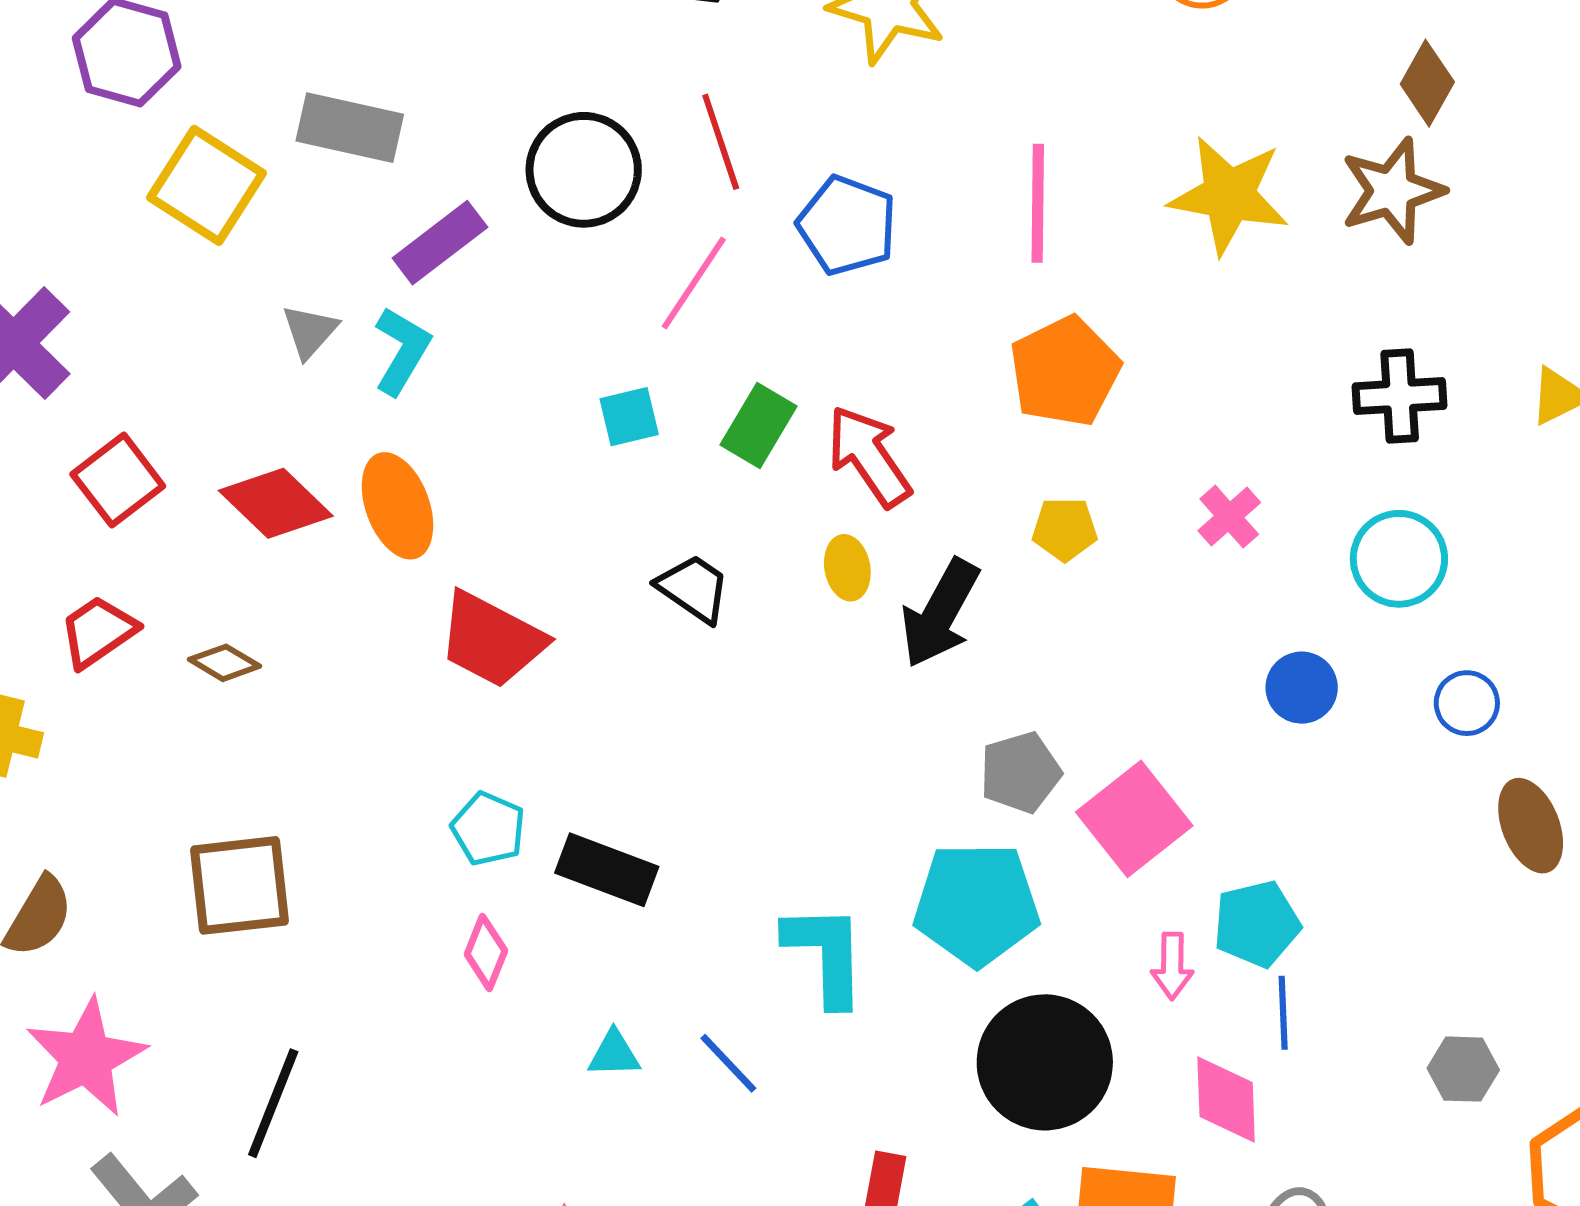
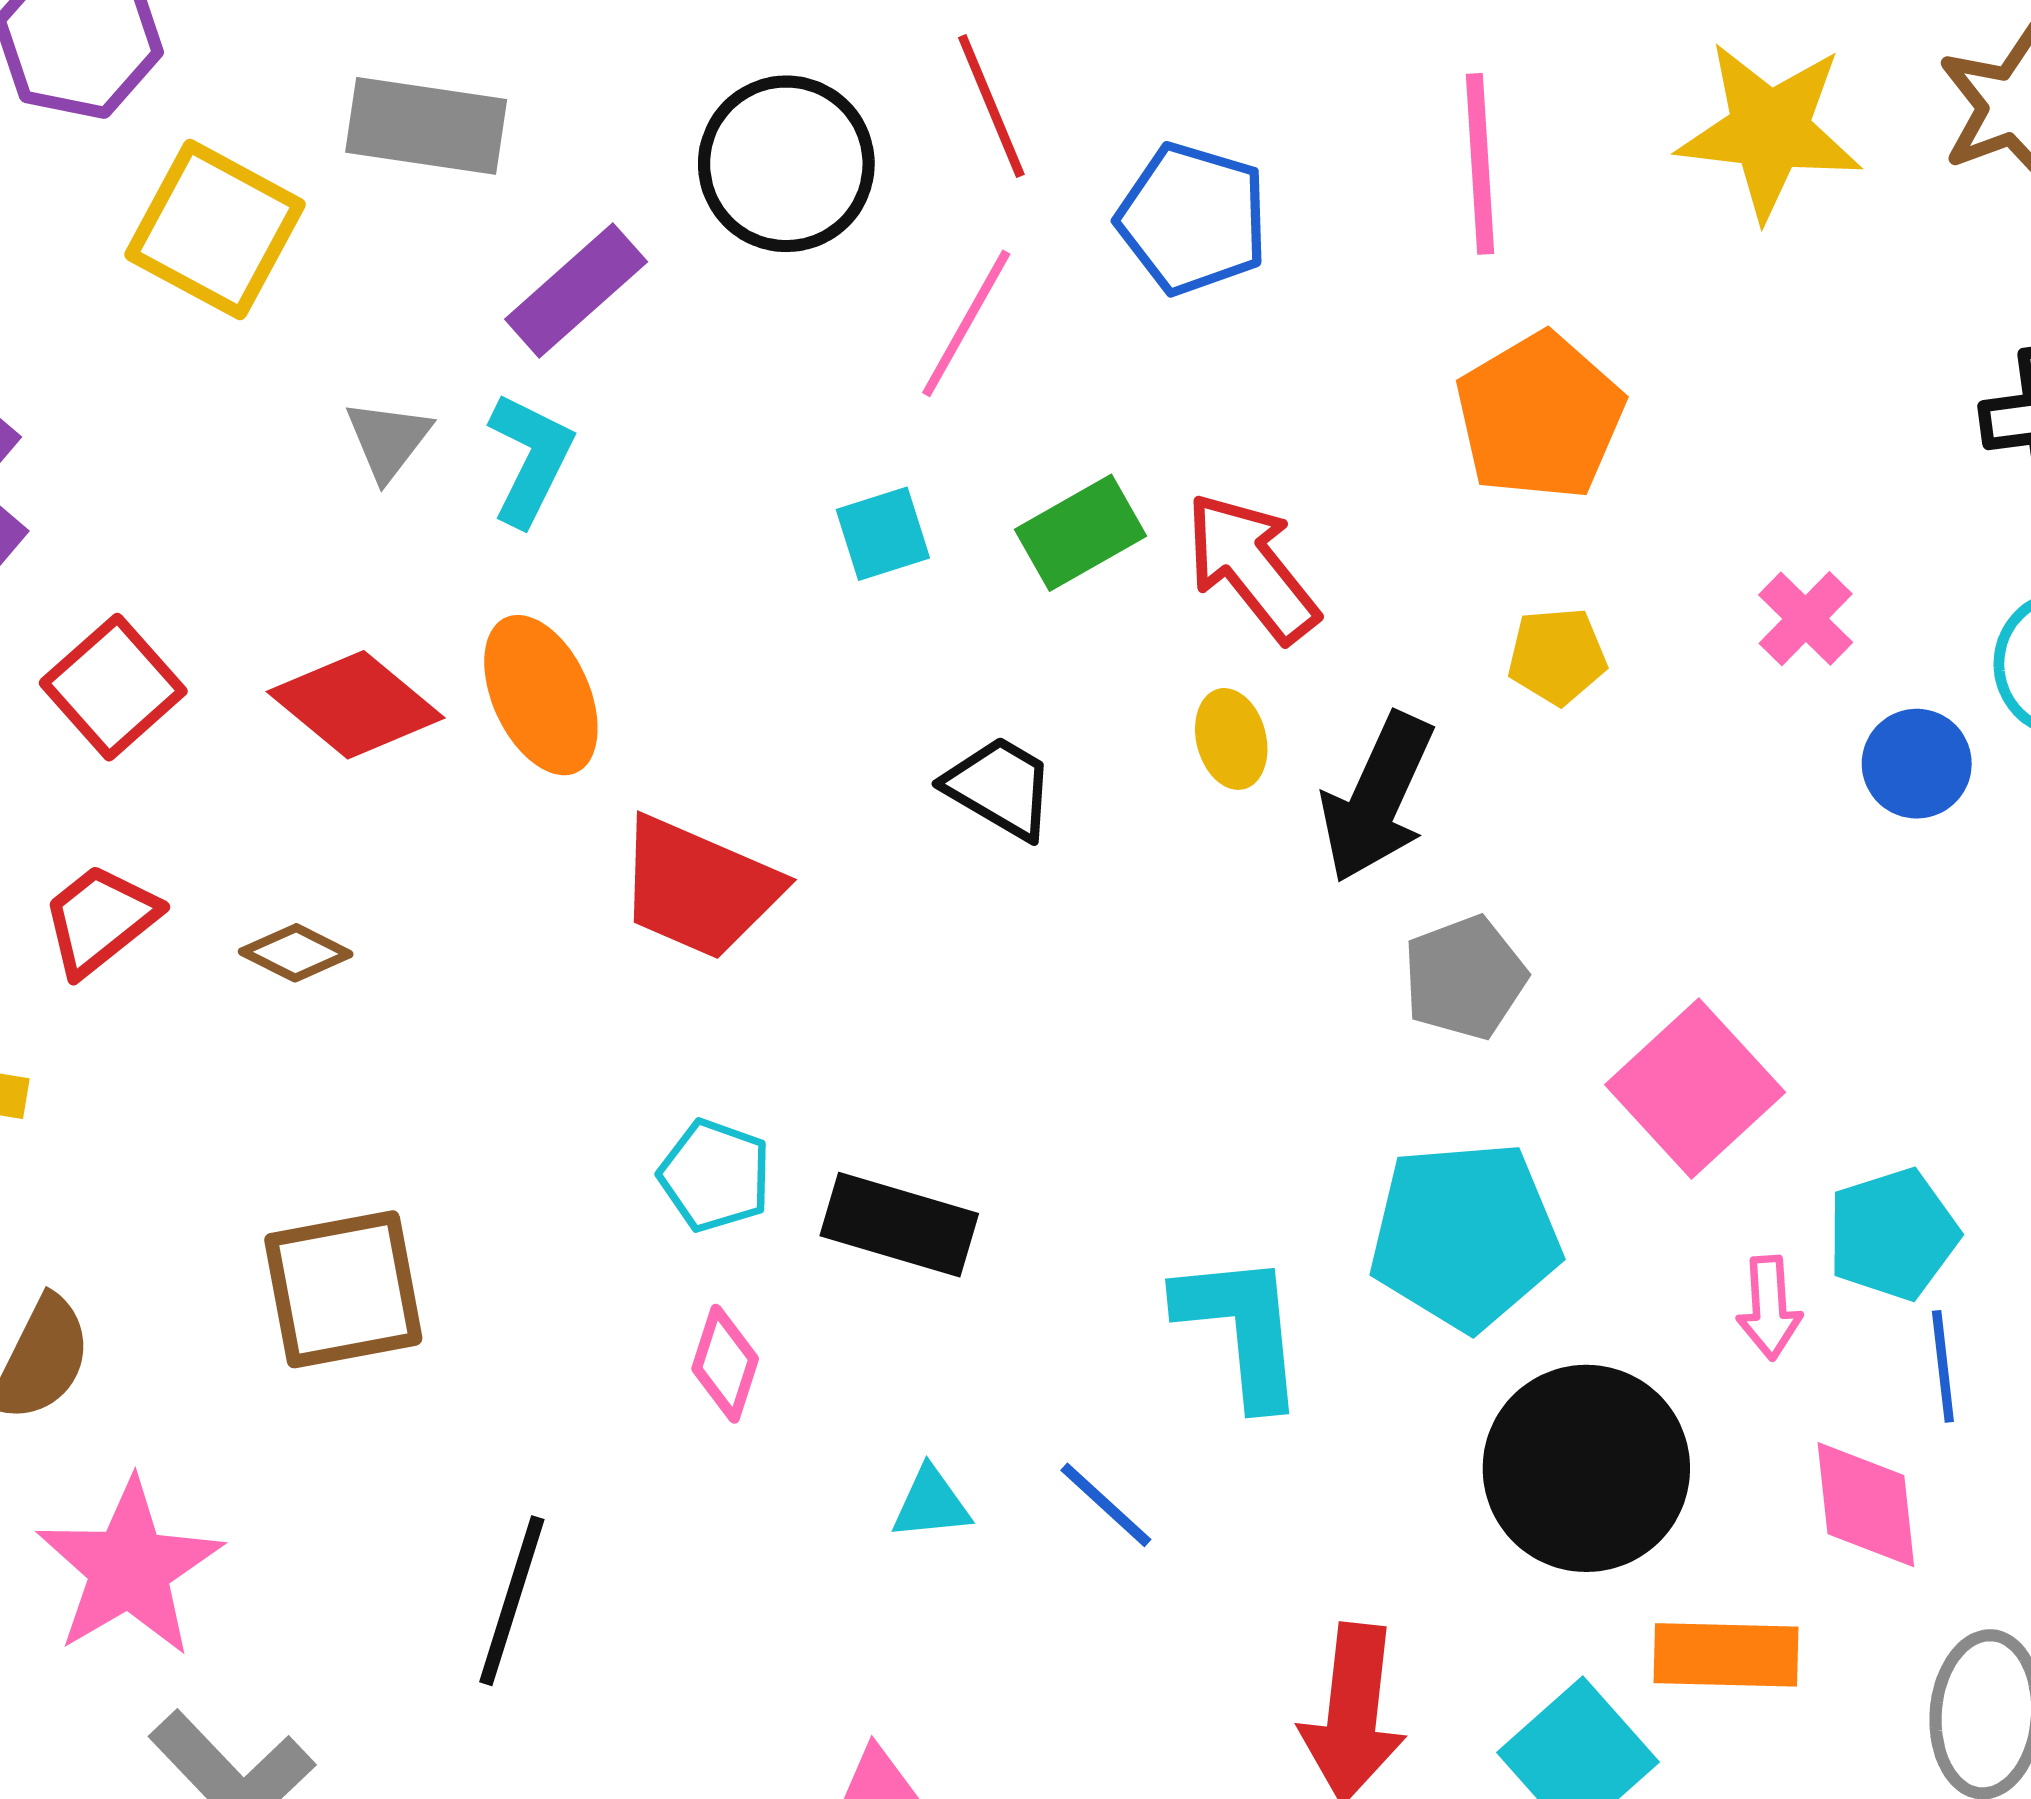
green rectangle: (759, 426) -> (1080, 533), turned 34
blue circle: (1302, 688) -> (1917, 764), moved
gray pentagon: (1020, 772) -> (1465, 978), moved
black line: (273, 1103) -> (512, 1601), moved

